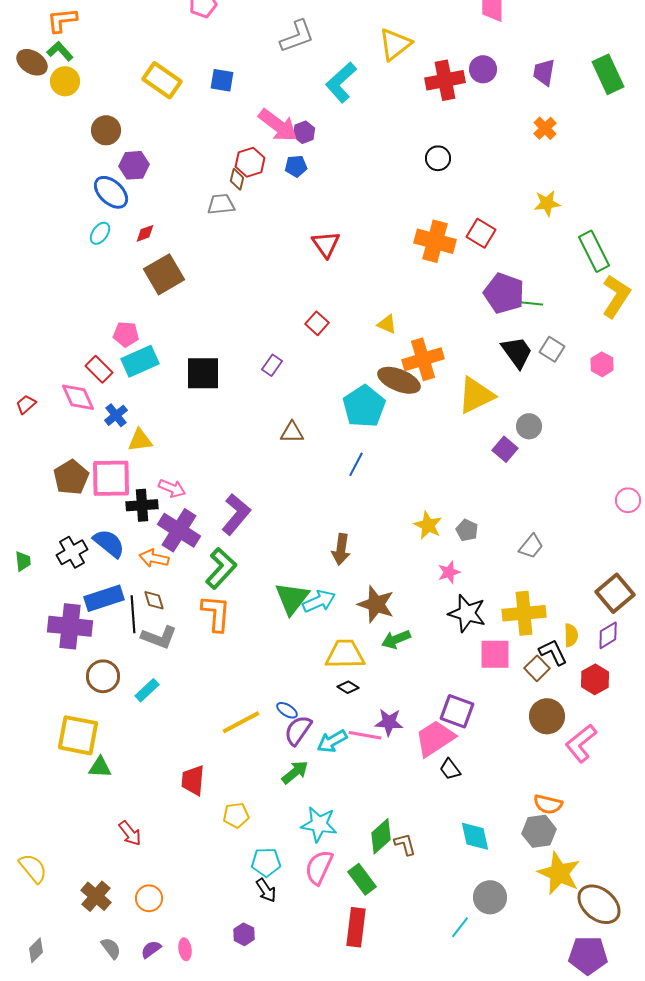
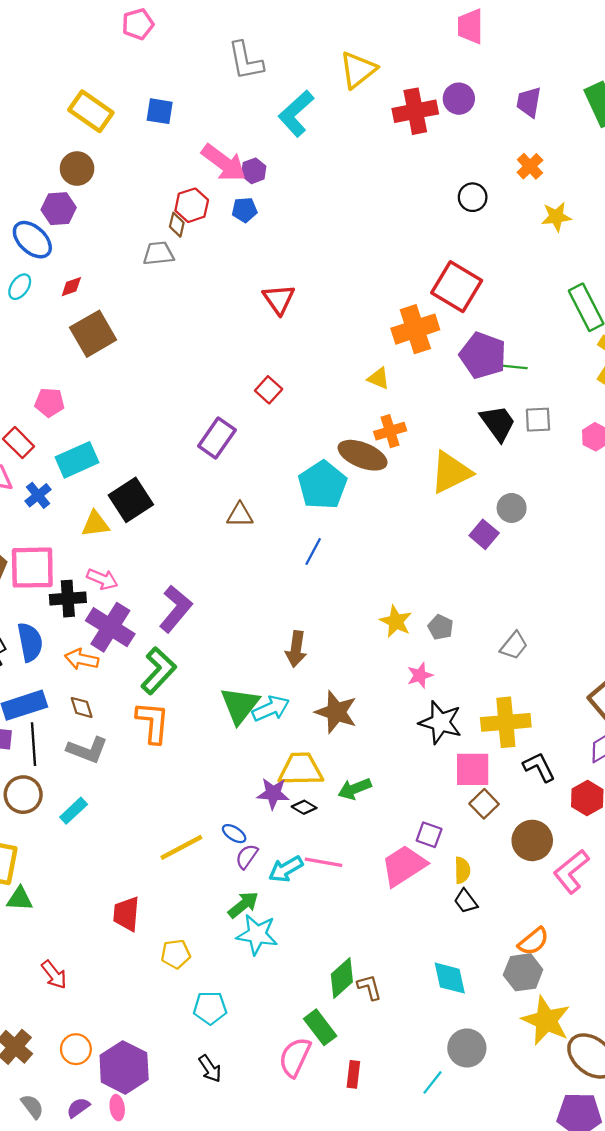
gray L-shape: (297, 36) -> (246, 61), turned 99
brown circle: (106, 130) -> (77, 169), moved
black circle: (438, 158) -> (473, 197), moved
yellow star: (547, 203) -> (556, 217), moved
red square: (481, 233) -> (457, 287), size x1.5
orange cross: (435, 241) -> (415, 329), moved, turned -33
yellow triangle: (387, 324) -> (379, 378), moved
gray square: (552, 349) -> (538, 420), turned -35
orange cross: (423, 359) -> (390, 431), size x0.7
cyan rectangle: (140, 361) -> (77, 460), moved
purple rectangle: (272, 365) -> (217, 438), size x1.6
black square: (203, 373) -> (131, 500), moved, turned -33
yellow triangle: (140, 440) -> (95, 524), moved
blue semicircle: (109, 543) -> (30, 642), turned 40
black line: (133, 614) -> (33, 744), moved
yellow semicircle: (571, 635) -> (462, 870), moved
green arrow: (396, 639) -> (355, 789), moved
brown square: (537, 668) -> (484, 804), moved
purple square: (457, 711) -> (429, 835), size x0.7
purple star: (389, 722) -> (273, 793), moved
purple semicircle: (298, 730) -> (247, 857), size x0.7
black trapezoid: (450, 769) -> (466, 901), moved
orange semicircle: (548, 804) -> (533, 941), turned -52
cyan star: (319, 824) -> (257, 934), moved
pink semicircle: (319, 867) -> (295, 1057), moved
black arrow: (266, 890) -> (210, 1069), moved
red rectangle: (356, 927) -> (353, 1074), moved, size x0.6
purple hexagon: (244, 934) -> (124, 1067), moved, size x2.0

